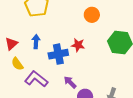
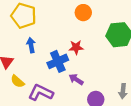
blue arrow: (36, 41) -> (31, 45), moved
purple arrow: (70, 82) -> (76, 79), moved

